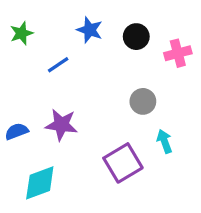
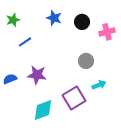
blue line: (58, 65) -> (25, 42), moved
cyan arrow: (165, 141) -> (99, 85), turned 88
cyan diamond: (40, 183) -> (43, 110), moved

